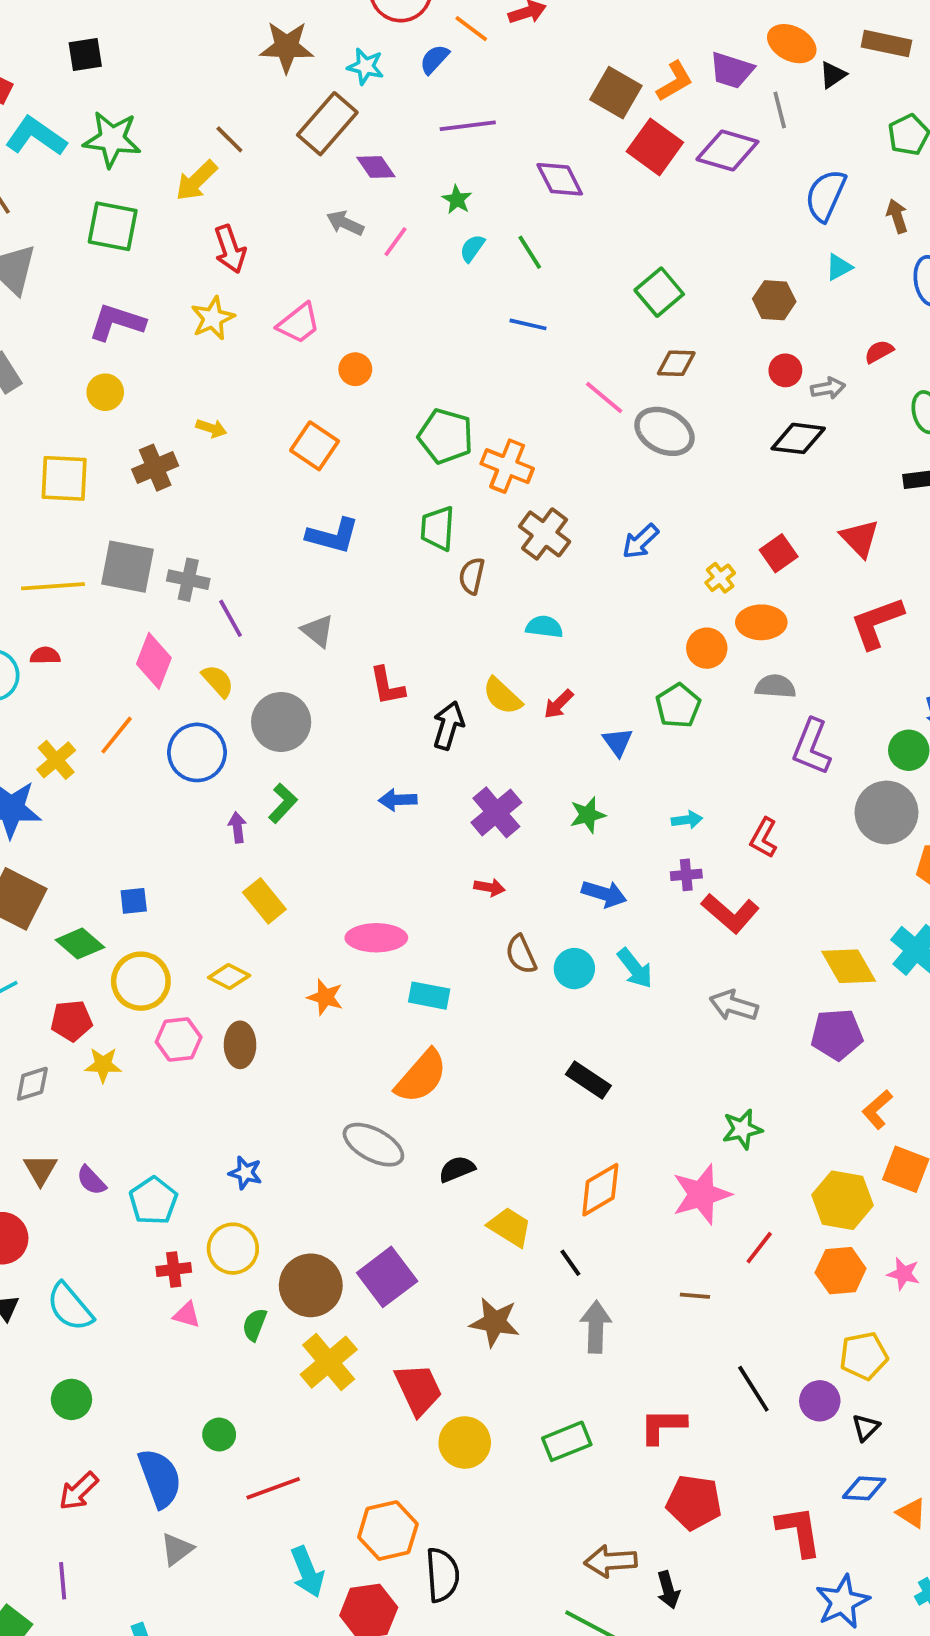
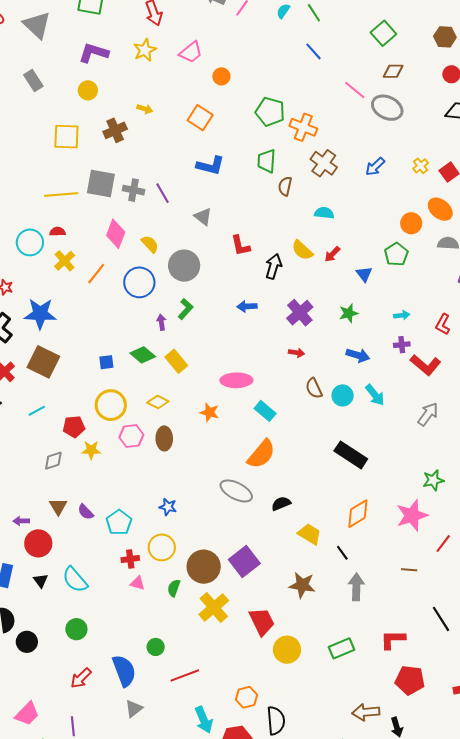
blue line: (528, 324) -> (314, 51), turned 36
yellow cross: (720, 578) -> (421, 166), moved
purple line: (230, 618) -> (162, 193), moved
orange ellipse: (761, 622) -> (440, 209), turned 40
yellow cross: (56, 760) -> (65, 261), moved
green diamond: (80, 944) -> (143, 355), moved
cyan rectangle: (429, 996) -> (265, 411), turned 30
gray arrow: (734, 1006) -> (428, 414), turned 110
black rectangle: (588, 1080) -> (351, 455), size x1.4
orange hexagon: (388, 1531) -> (246, 697), size x0.7

